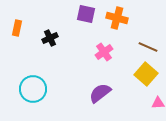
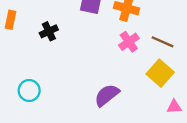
pink cross: (104, 52) -> (129, 42), moved
cyan circle: (33, 89) -> (29, 90), size x0.7

